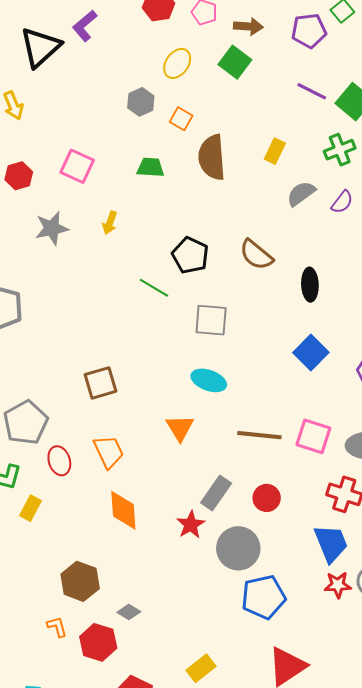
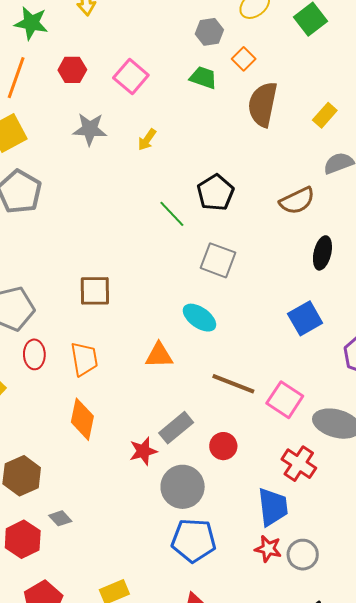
green trapezoid: (150, 167) -> (203, 78), moved
brown semicircle: (256, 255) -> (297, 201), moved, turned -81
orange triangle: (180, 428) -> (159, 355), turned 44

